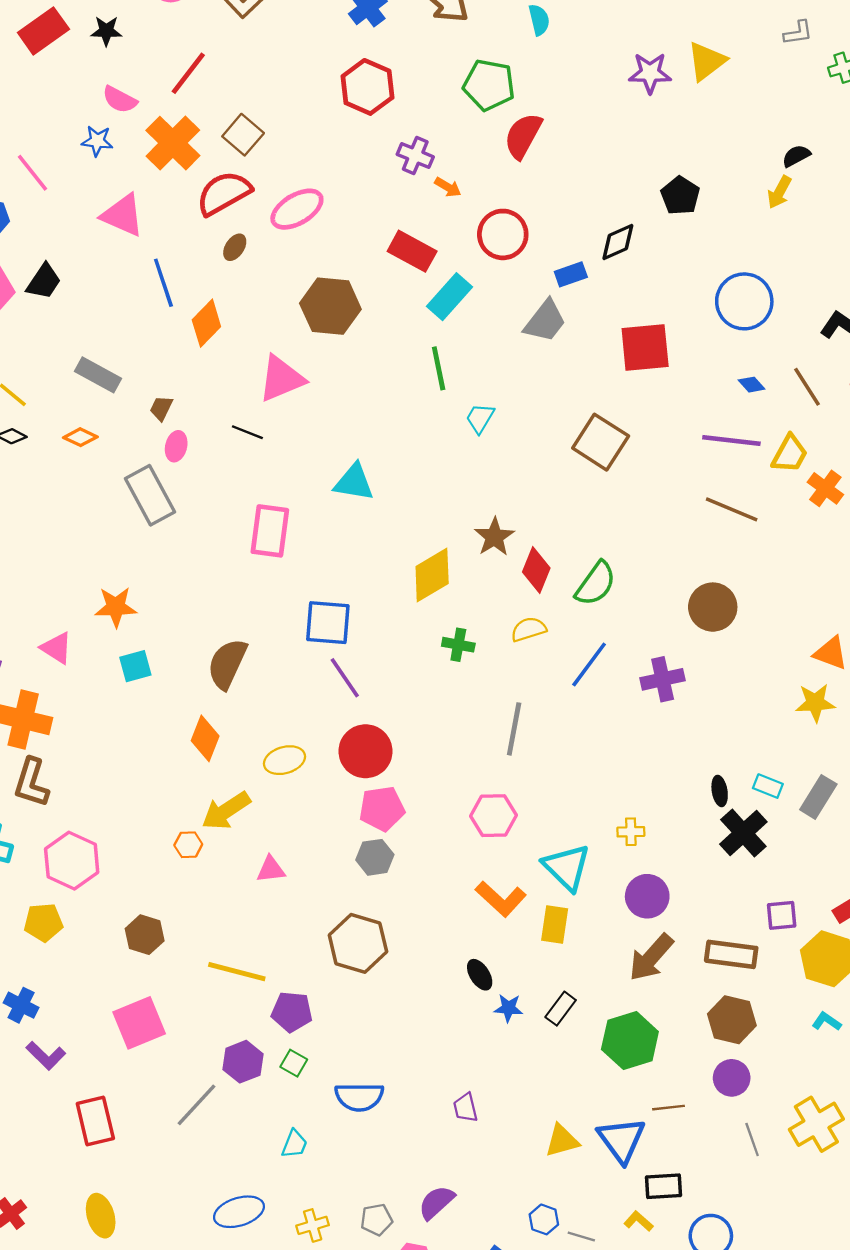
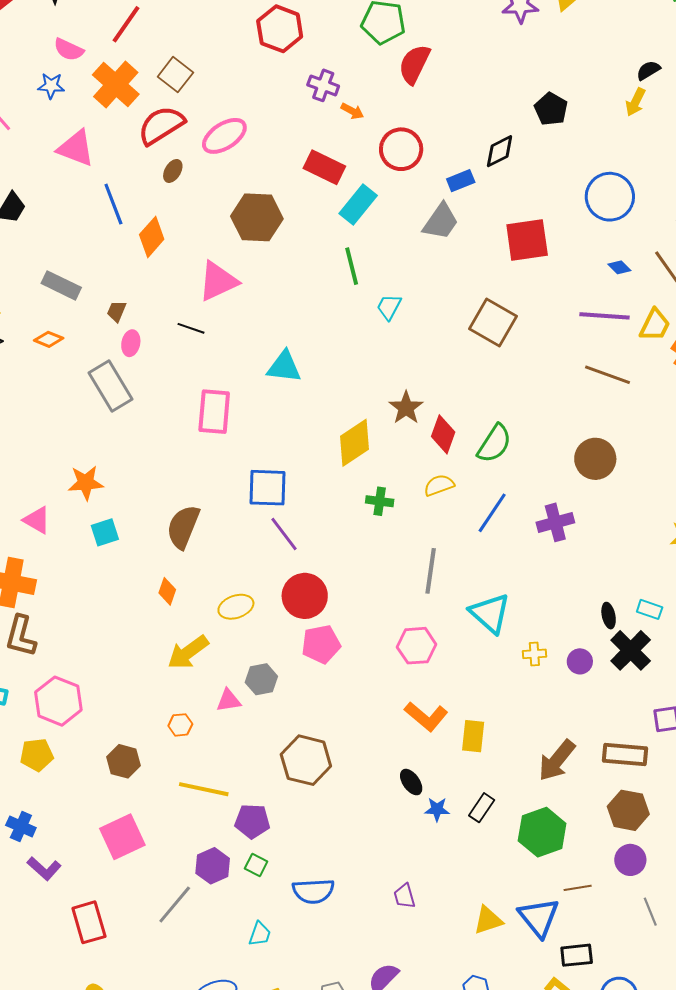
orange diamond: (205, 738) -> (167, 591), size x0.7
orange hexagon: (188, 845) -> (180, 725), moved
gray hexagon: (375, 857) -> (261, 679), moved
cyan triangle: (567, 867) -> (490, 613), moved
purple circle: (647, 896) -> (580, 661), moved, size x0.7

